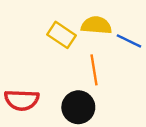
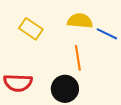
yellow rectangle: (61, 35) -> (31, 29), moved

